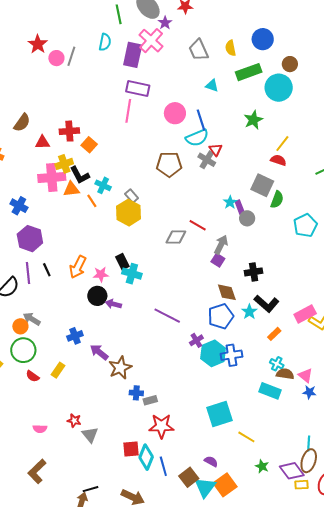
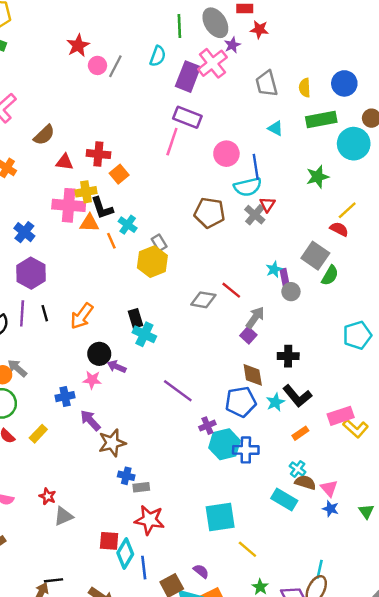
cyan pentagon: (305, 225) -> (357, 335), moved
pink star: (101, 274) -> (92, 380), moved
gray triangle: (90, 435) -> (63, 516), turned 36

